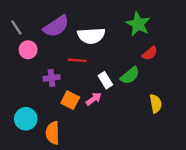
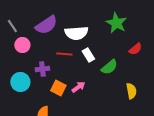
red semicircle: (150, 53) -> (135, 49), moved
white rectangle: (105, 80) -> (88, 55), moved
cyan circle: (26, 119) -> (20, 82), moved

